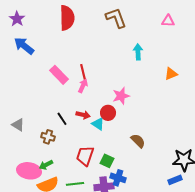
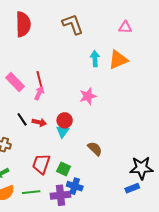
orange triangle: (171, 74) -> (118, 60), moved, size x1.5
pink star: (121, 96) -> (88, 96), moved
black line: (62, 119) -> (22, 119), moved
cyan triangle: (98, 124) -> (63, 131), moved, turned 32

